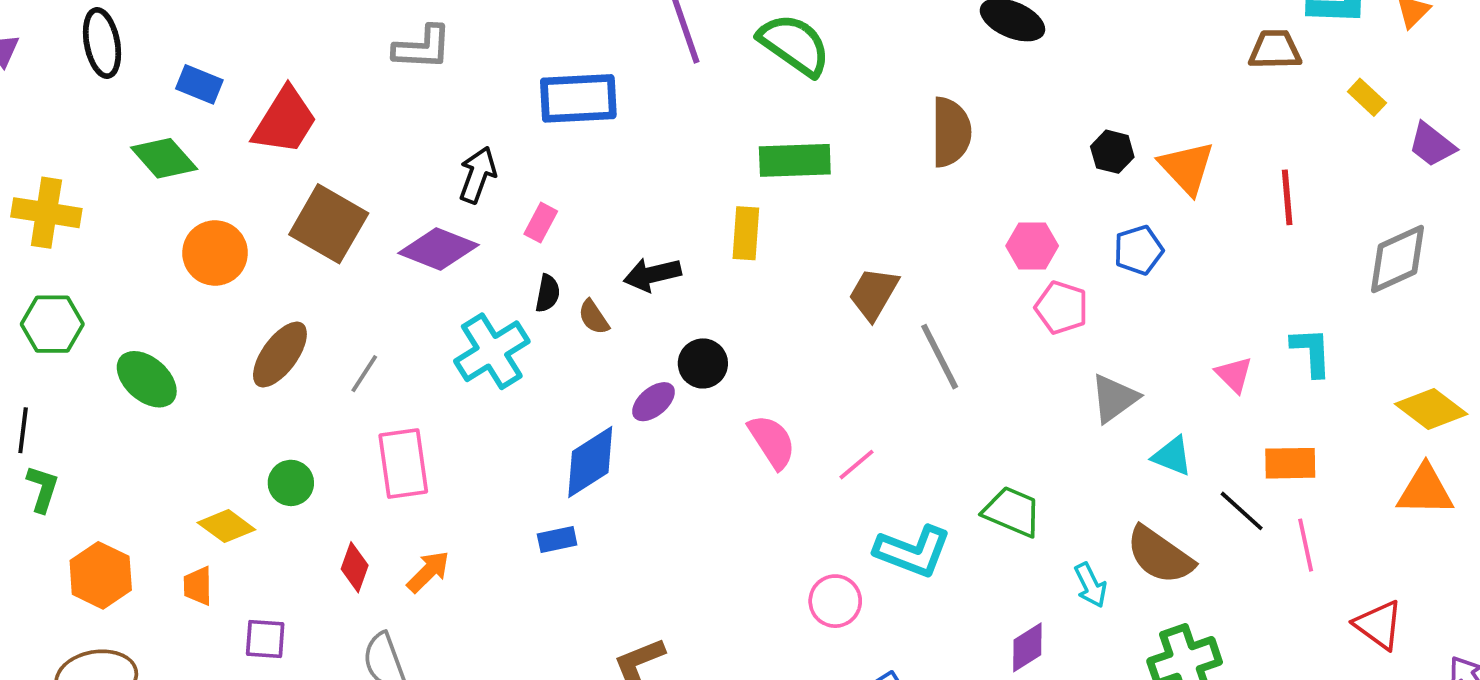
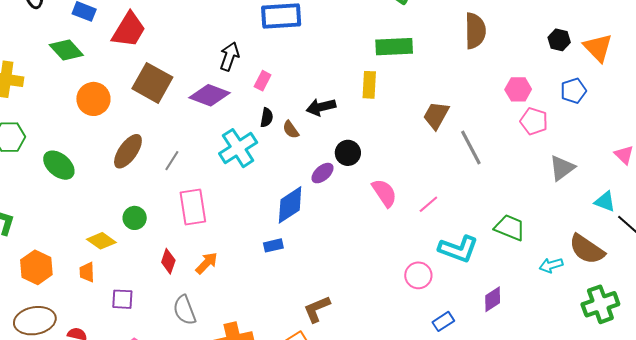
cyan triangle: (1172, 456) -> (605, 202), moved
cyan arrow: (1091, 585) -> (551, 265), turned 100
purple diamond: (1027, 647) -> (493, 299), moved

